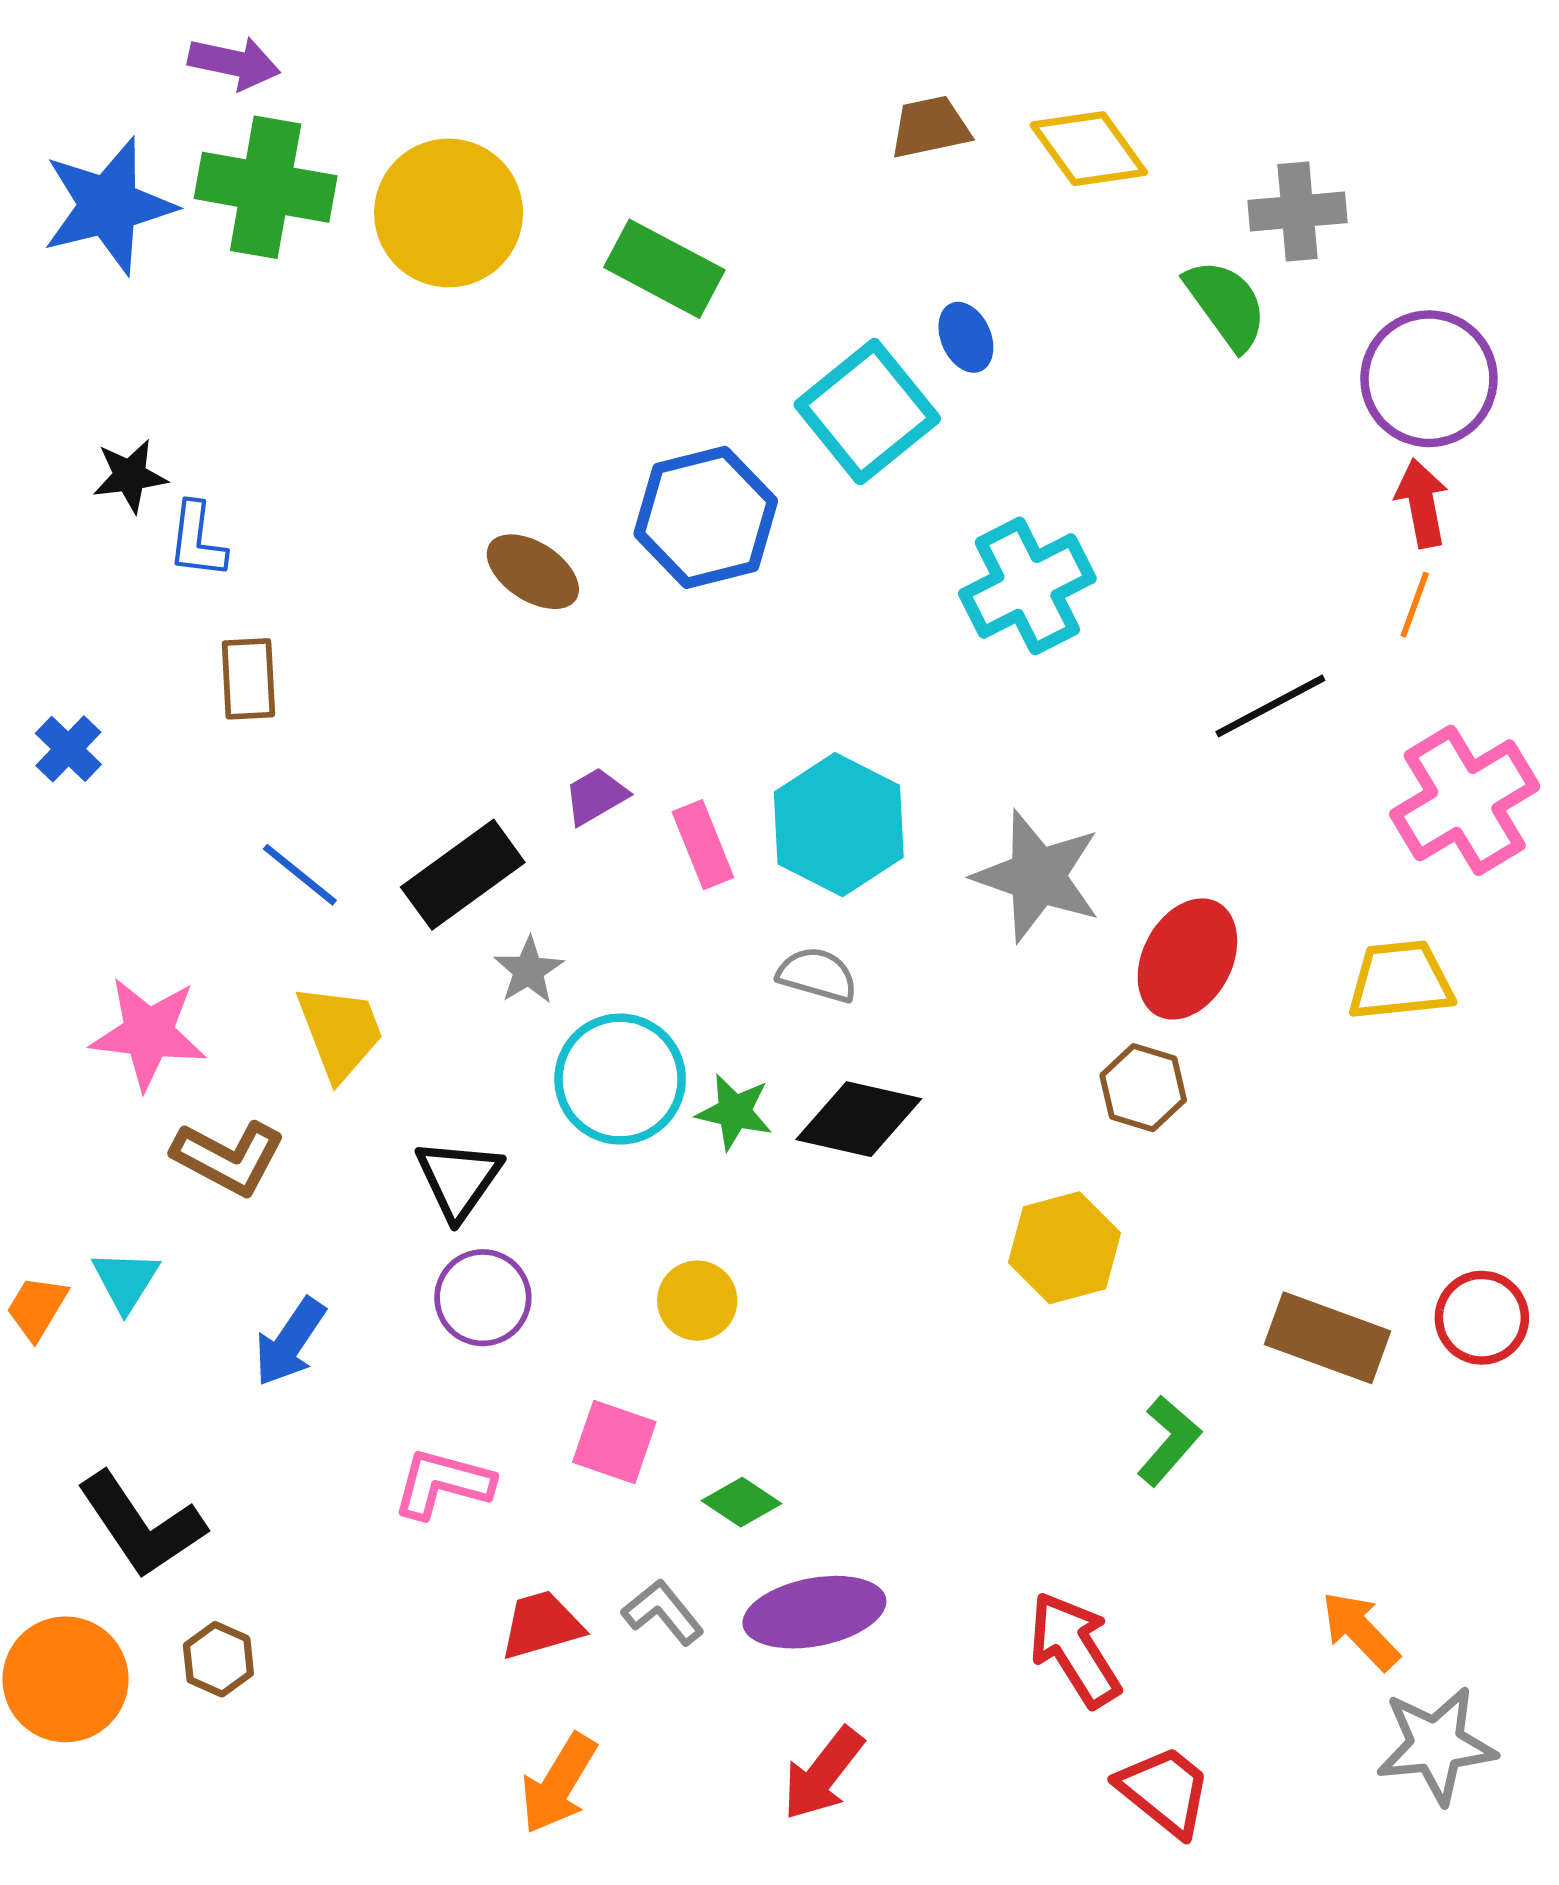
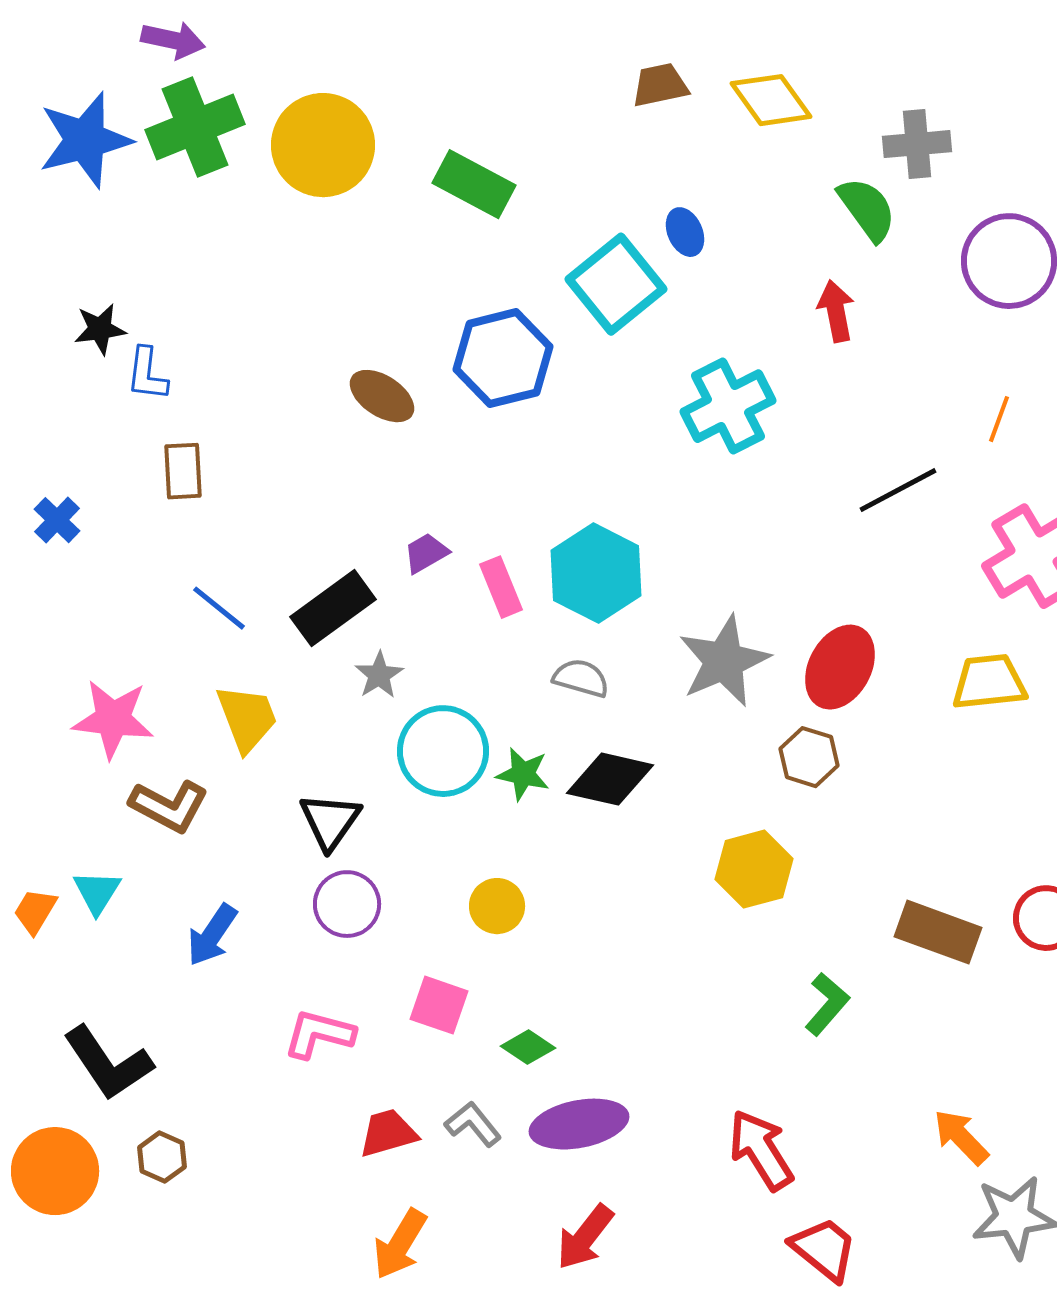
green cross: (266, 187) -> (195, 127), turned -32
red arrow: (1422, 503) -> (836, 311), moved
gray star: (1037, 876) -> (724, 661), moved, turned 30

